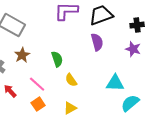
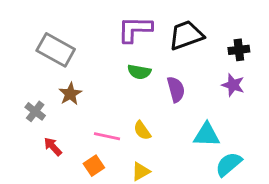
purple semicircle: (97, 42) -> (176, 89), moved
green semicircle: (57, 59) -> (139, 72), moved, turned 119
pink line: (37, 84) -> (107, 136), moved, turned -30

